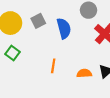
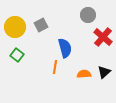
blue semicircle: (64, 28) -> (65, 48), moved

